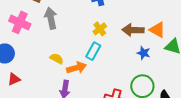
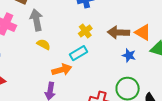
cyan rectangle: (93, 51) -> (79, 53), turned 30
yellow semicircle: (57, 59) -> (44, 44), moved

